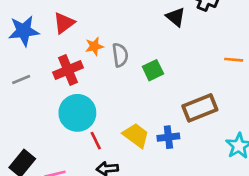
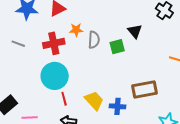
black triangle: (176, 17) -> (135, 31), moved
green square: (153, 70) -> (117, 47), moved
gray line: (21, 80) -> (18, 44), turned 32

